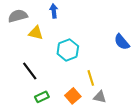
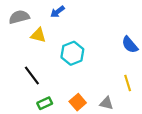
blue arrow: (54, 11) -> (57, 12), turned -120
yellow line: (91, 78) -> (128, 83), moved

